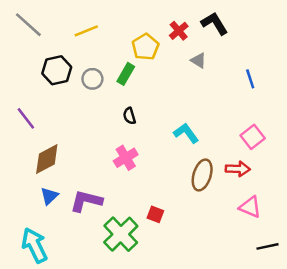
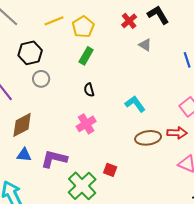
yellow pentagon: (145, 47) -> (83, 27), moved
gray circle: (92, 79) -> (41, 79), moved
brown ellipse: (202, 175) -> (148, 138), turned 65
blue triangle: (49, 196) -> (24, 155), turned 49

